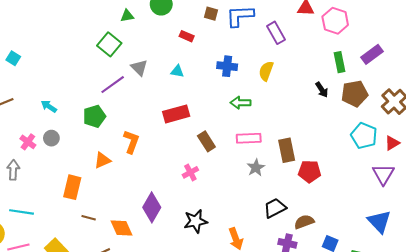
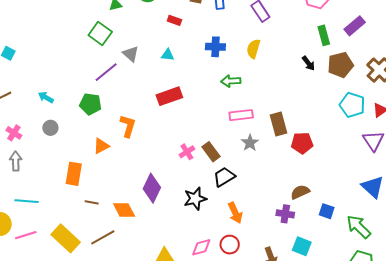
green pentagon: (94, 116) -> (90, 104), turned 30
brown rectangle: (206, 141) -> (211, 152), moved
pink cross: (28, 142) -> (14, 133), moved
black trapezoid: (275, 208) -> (224, 177), moved

